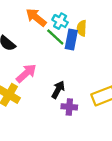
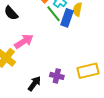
black arrow: (58, 90) -> (34, 84), moved

